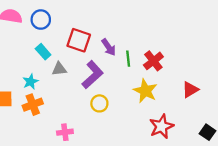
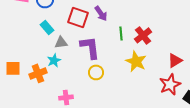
purple arrow: (109, 47) -> (101, 13), moved
purple L-shape: (93, 75) -> (90, 47), turned -55
cyan star: (30, 82) -> (54, 60), moved
red star: (161, 126) -> (170, 84), moved

